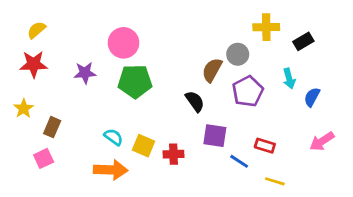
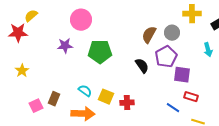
pink circle: (124, 43) -> (81, 20), moved
red star: (34, 64) -> (18, 33), moved
brown semicircle: (212, 70) -> (149, 35), moved
purple pentagon: (248, 91) -> (166, 57), moved
brown rectangle: (52, 127) -> (54, 99), moved
purple square: (215, 136) -> (182, 75), moved

